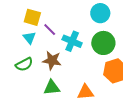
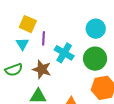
purple line: (50, 30) -> (43, 38), turned 40

